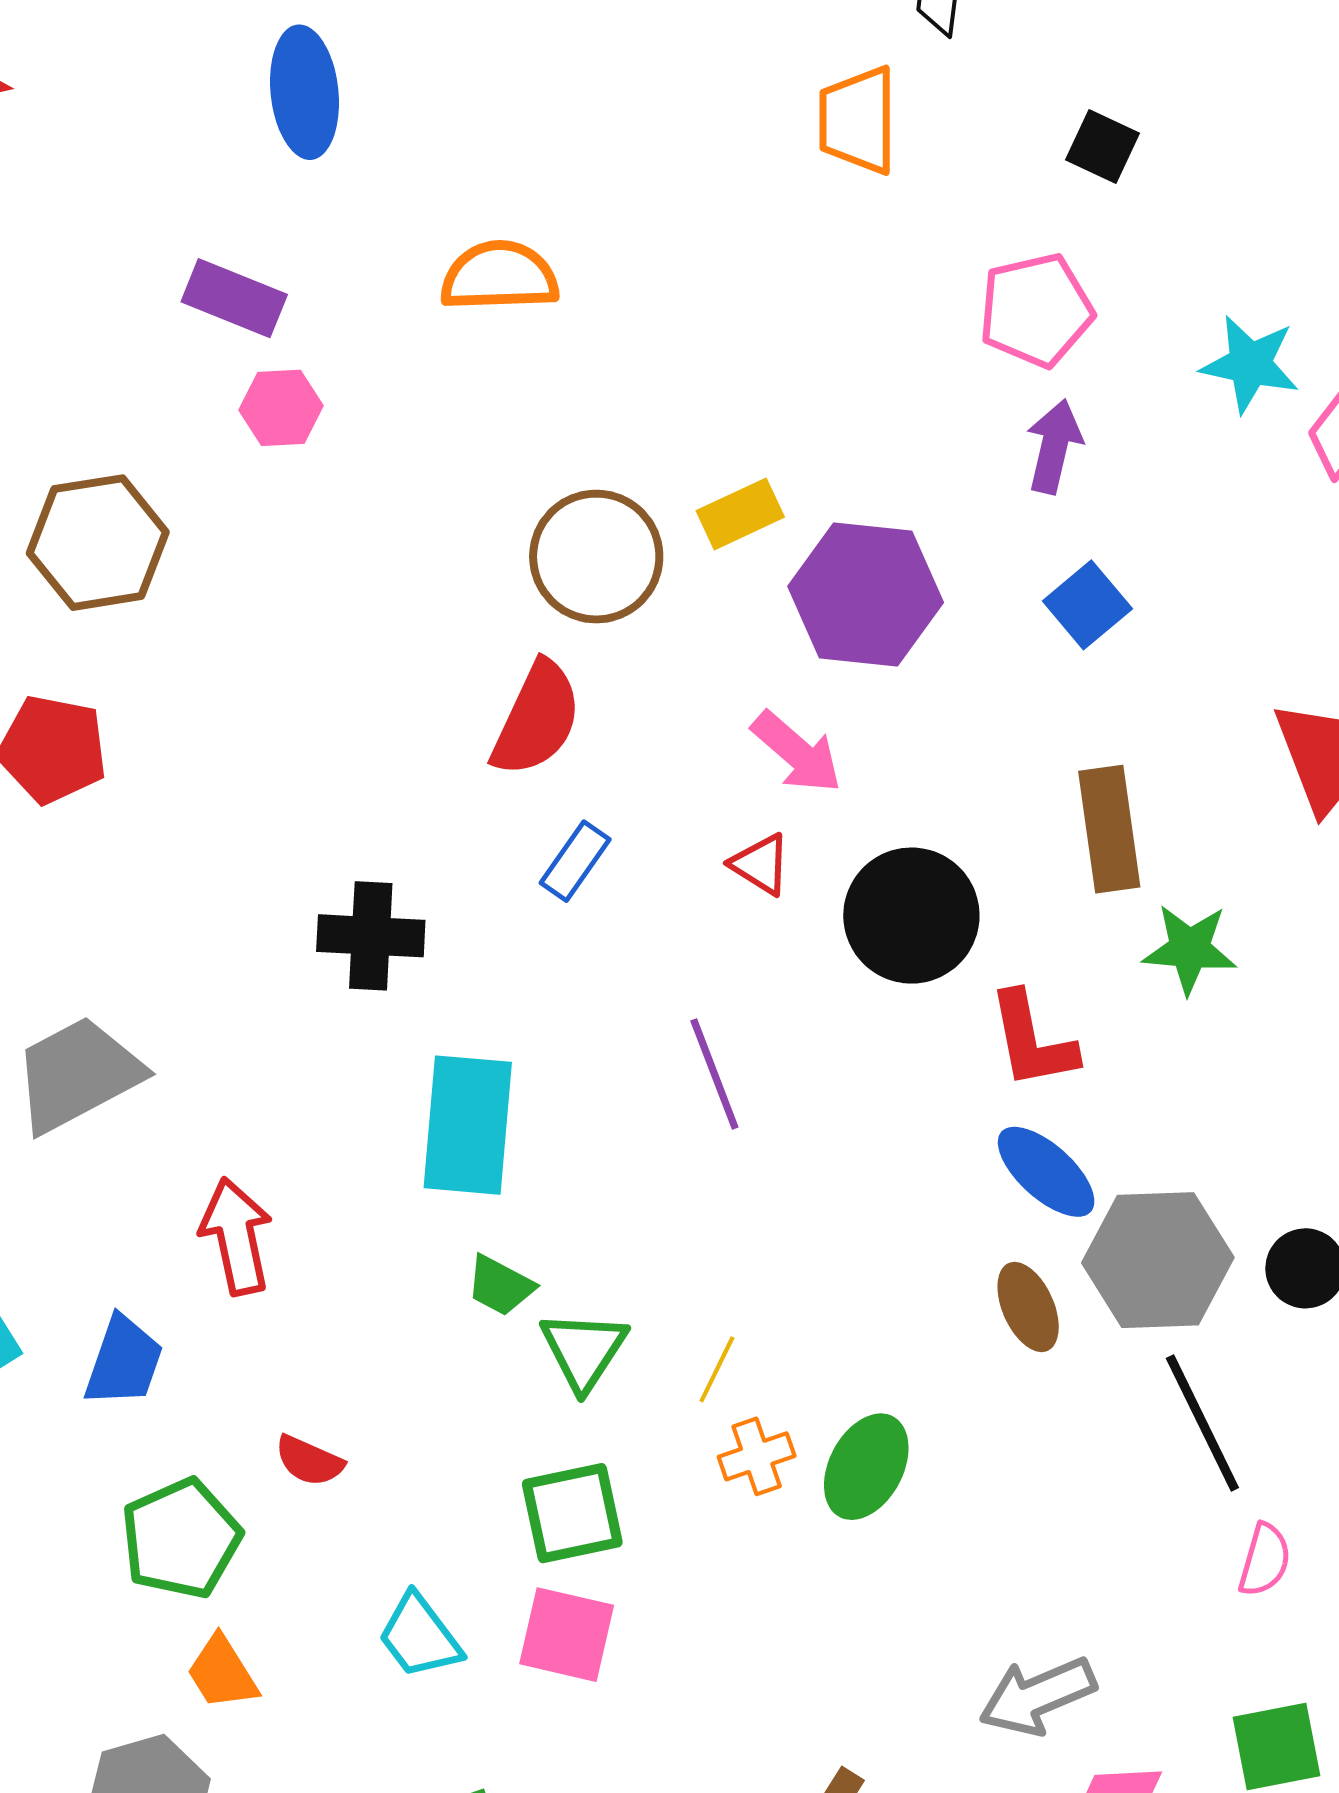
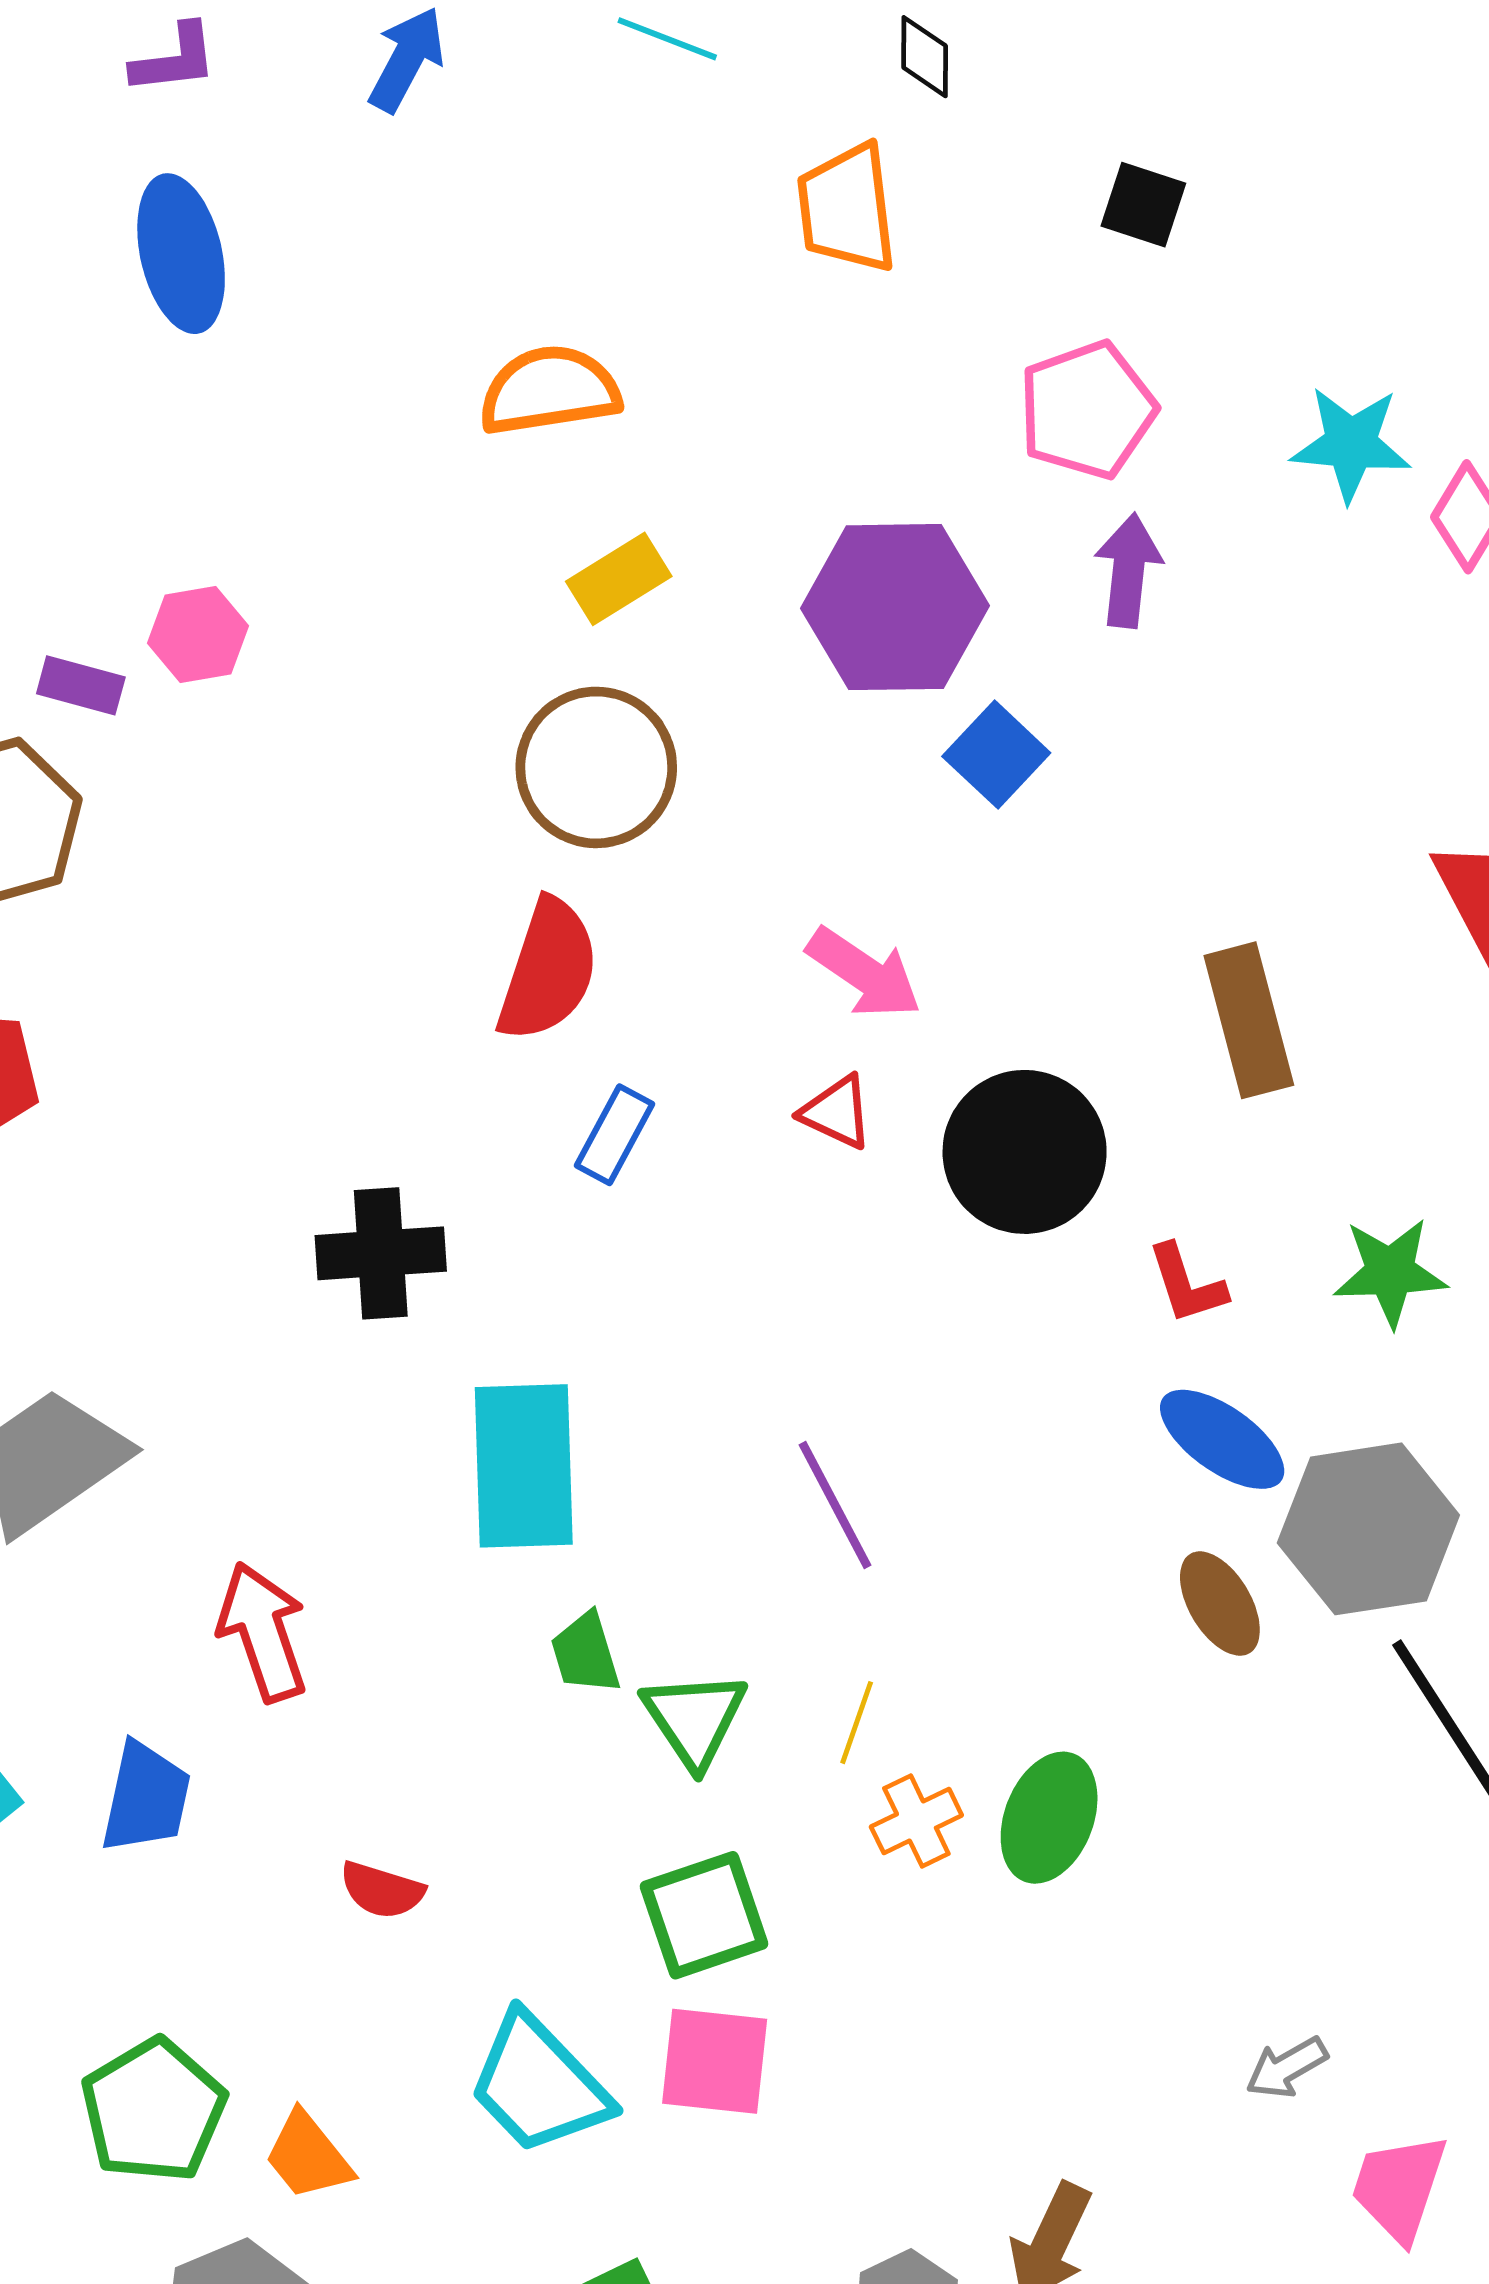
orange semicircle: (499, 276) -> (549, 390), moved
purple rectangle: (234, 298) -> (81, 685), moved, size x0.7
yellow rectangle: (740, 514) -> (619, 579), moved
purple hexagon: (866, 594) -> (895, 607), moved
blue square: (1087, 605) -> (996, 755), moved
green star: (1190, 949) -> (1390, 1272), moved
red L-shape: (1032, 1040) -> (1187, 1284), size x0.7
purple line: (714, 1074) -> (835, 1505), moved
green trapezoid: (500, 1286) -> (585, 1653), turned 52
green pentagon: (181, 1539) -> (153, 2111), moved
cyan trapezoid: (419, 1636) -> (539, 2084), size x1.4
gray arrow: (1037, 1696) -> (1287, 2068), size x0.6

